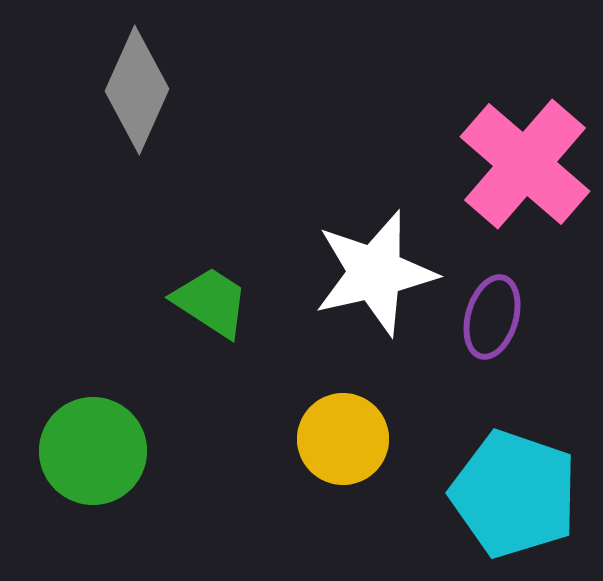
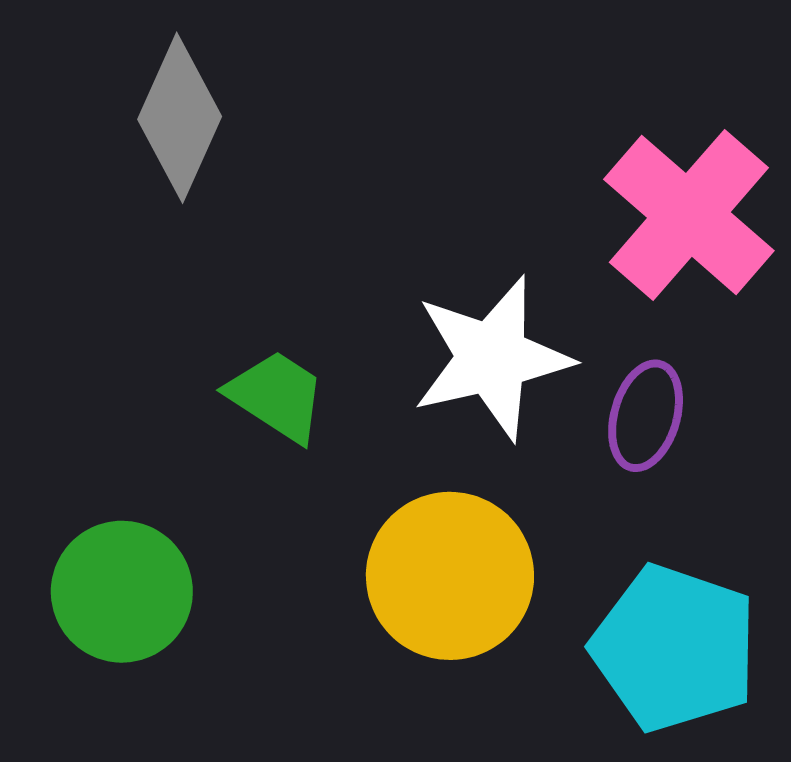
yellow circle: (343, 439) -> (450, 576), size x1.4

